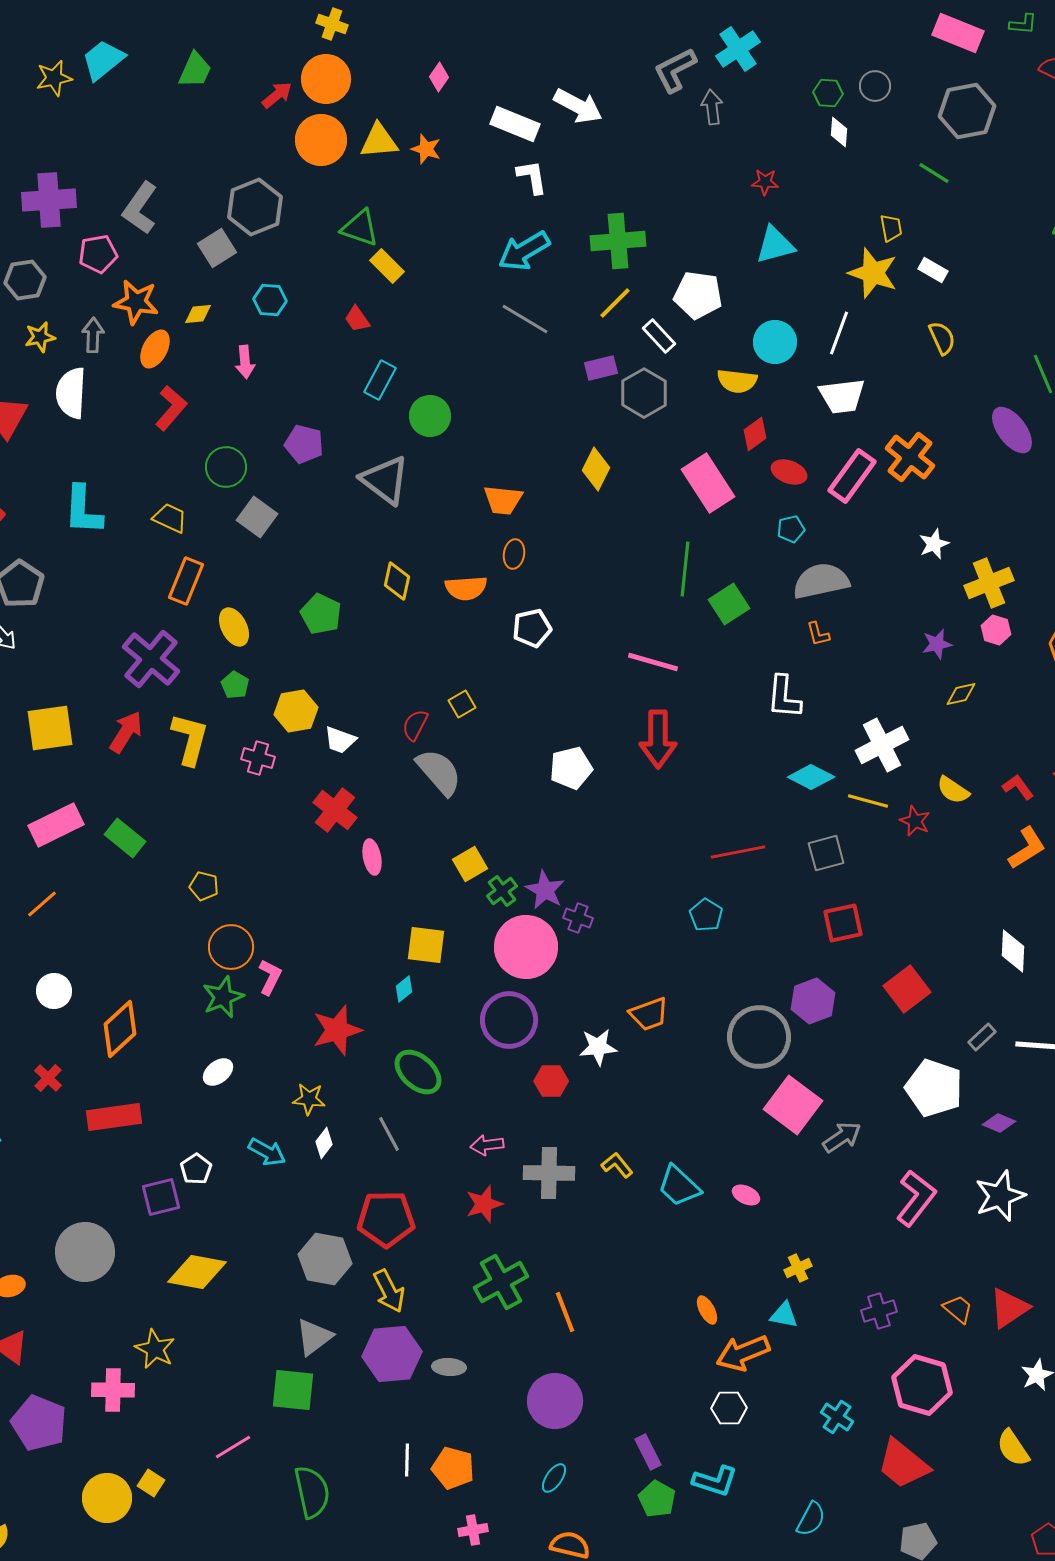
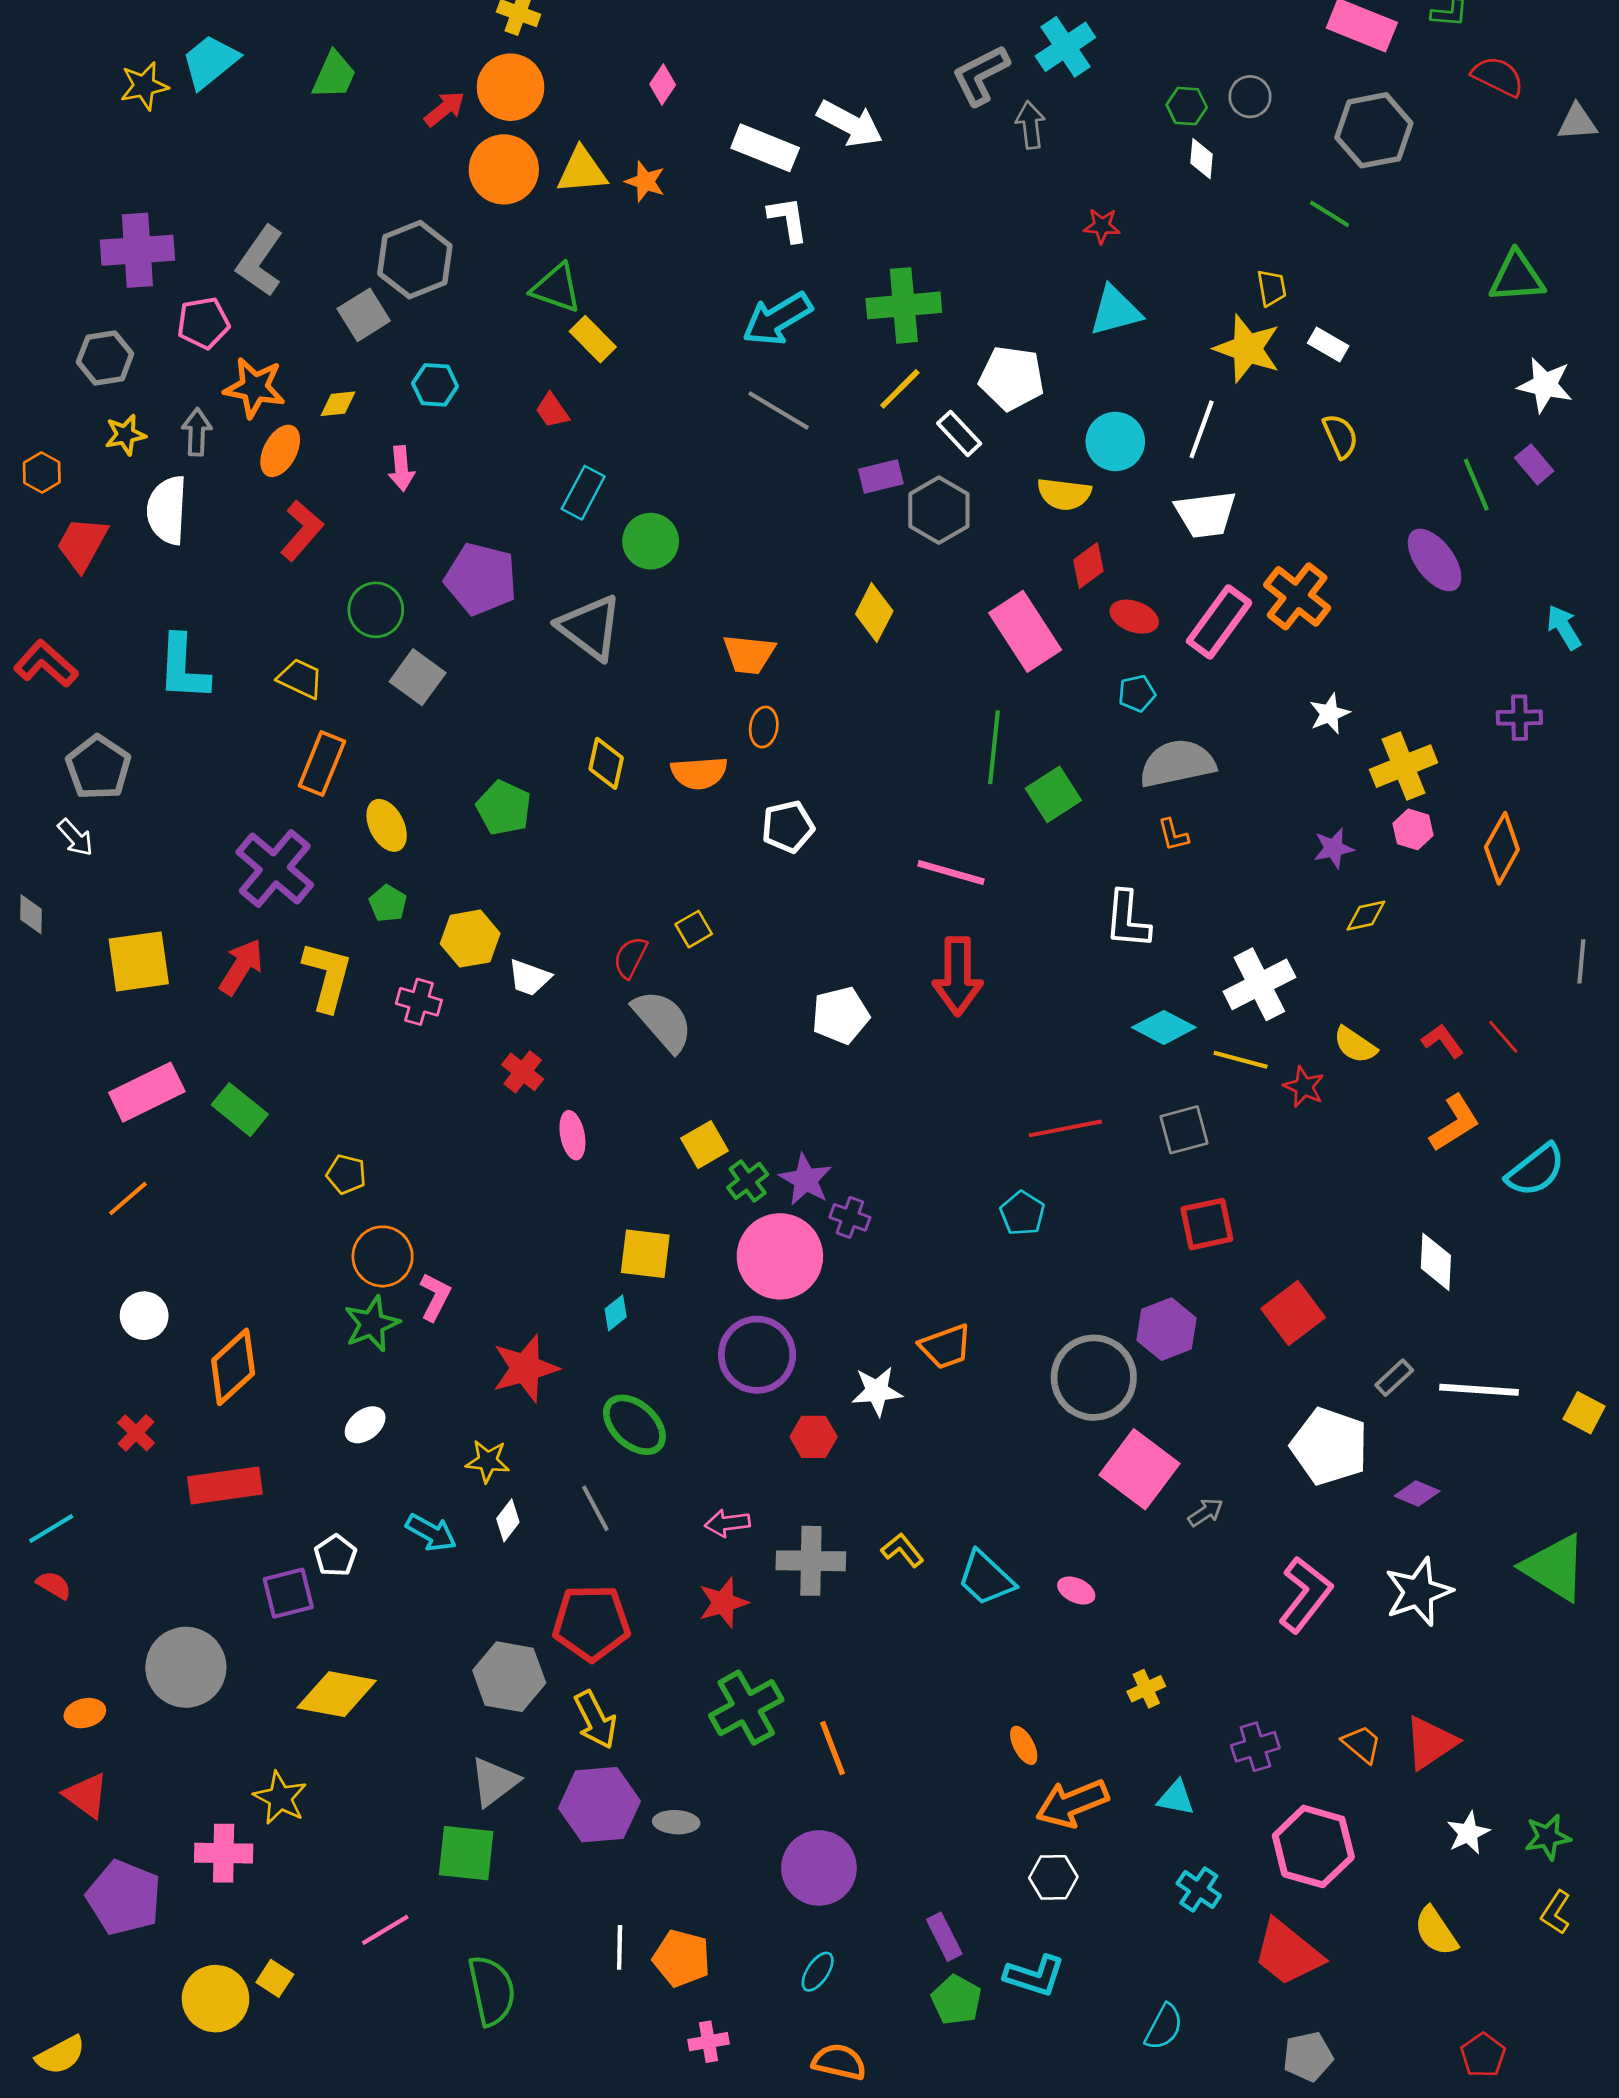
purple pentagon: (304, 444) -> (481, 579), size x1.4
red cross: (335, 810) -> (523, 1072), size x0.7
gray arrow: (842, 1137) -> (1206, 1512), size x0.7
cyan triangle: (784, 1315) -> (1176, 1798), moved

